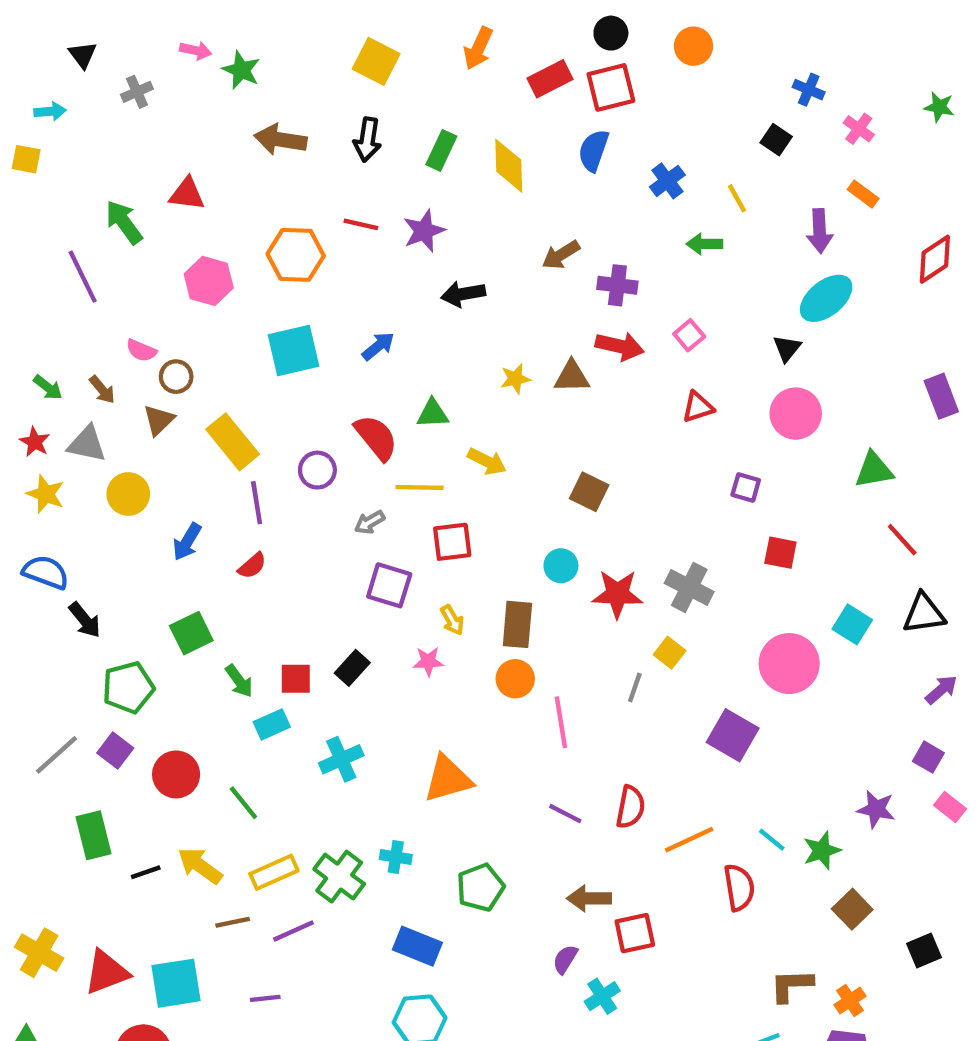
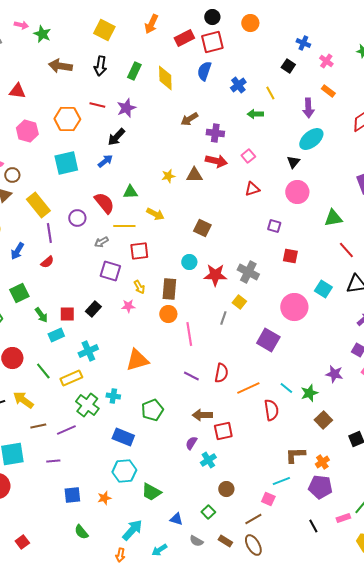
black arrow: (463, 294) -> (116, 137), moved, turned -36
yellow rectangle: (274, 872) -> (71, 378), moved

